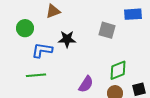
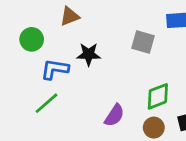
green line: (36, 75) -> (47, 103), turned -36

